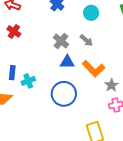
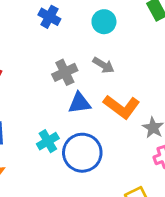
gray cross: (61, 41) -> (65, 72), turned 35
cyan cross: (28, 81) -> (48, 141), moved

